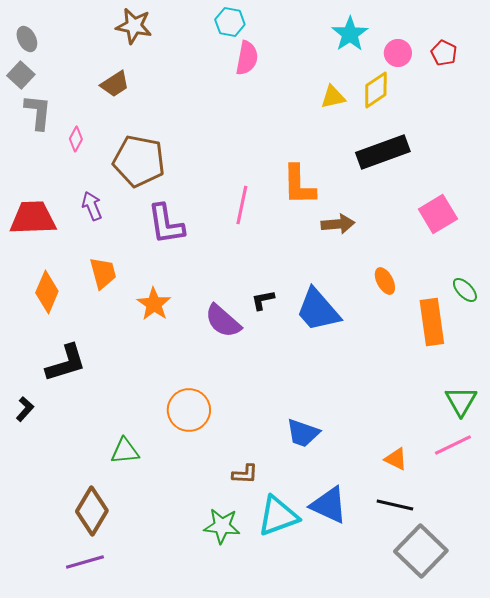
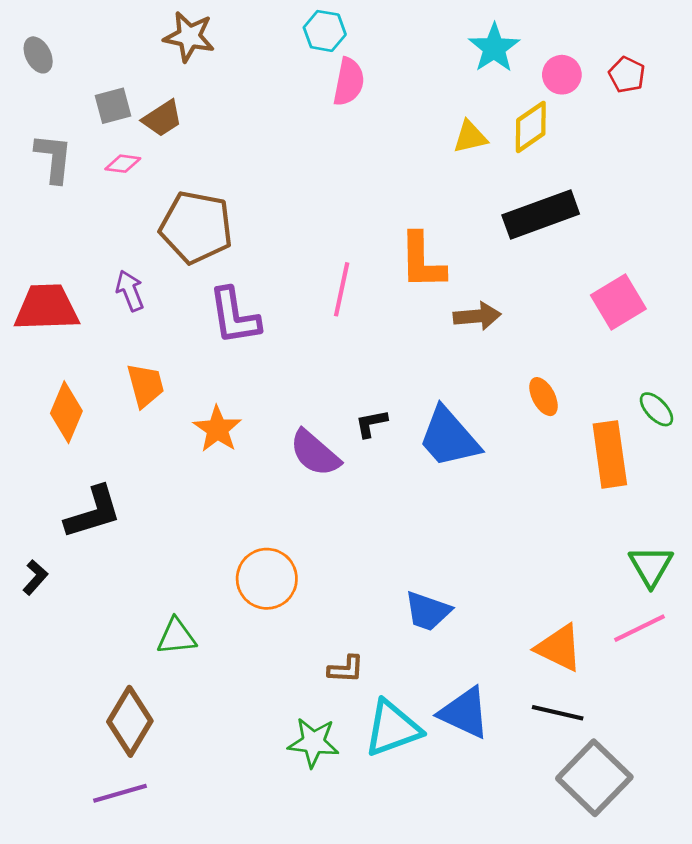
gray square: (21, 75) -> (113, 106), moved, turned 32
pink diamond: (76, 139) -> (123, 164), moved, turned 70
orange triangle: (396, 459) -> (559, 648), size x1.5

